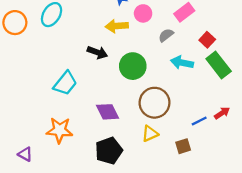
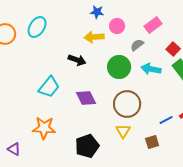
green circle: (133, 66) -> (119, 67), moved
purple diamond: (108, 112) -> (86, 98), moved
yellow triangle: (150, 134) -> (123, 131), turned -35

